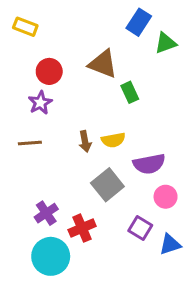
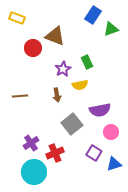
brown triangle: (103, 64) -> (55, 36), moved
purple star: (40, 103) -> (63, 69), moved
yellow semicircle: (113, 140) -> (80, 85), moved

